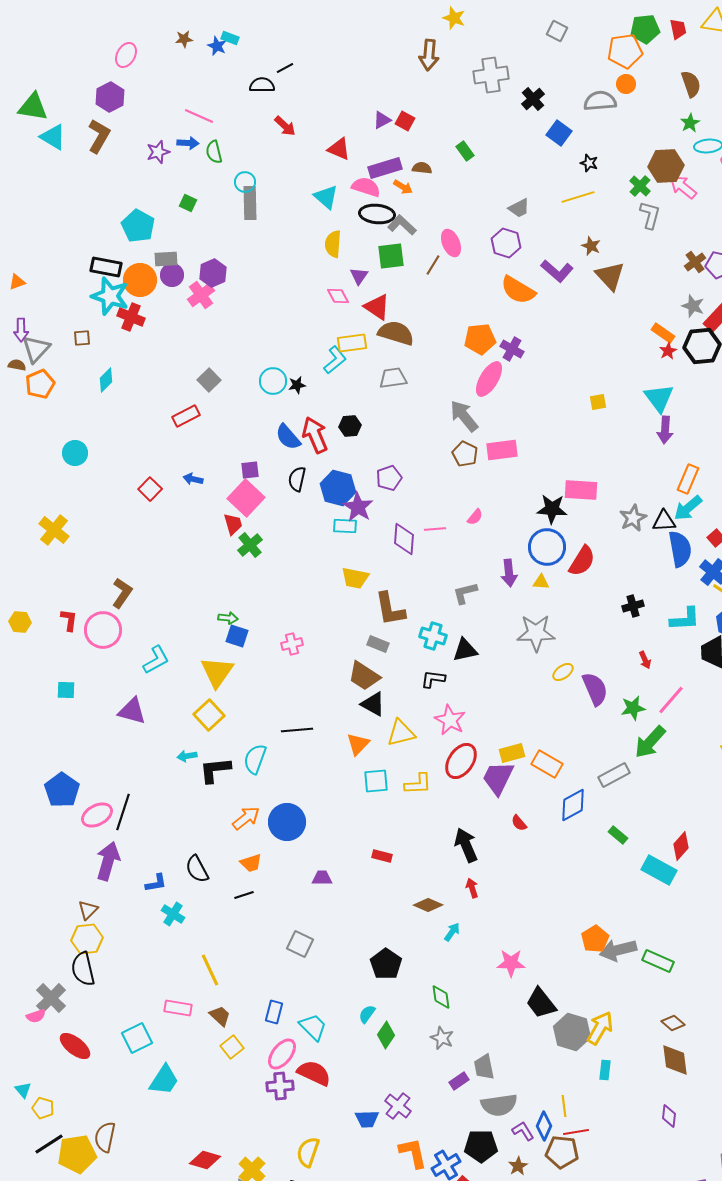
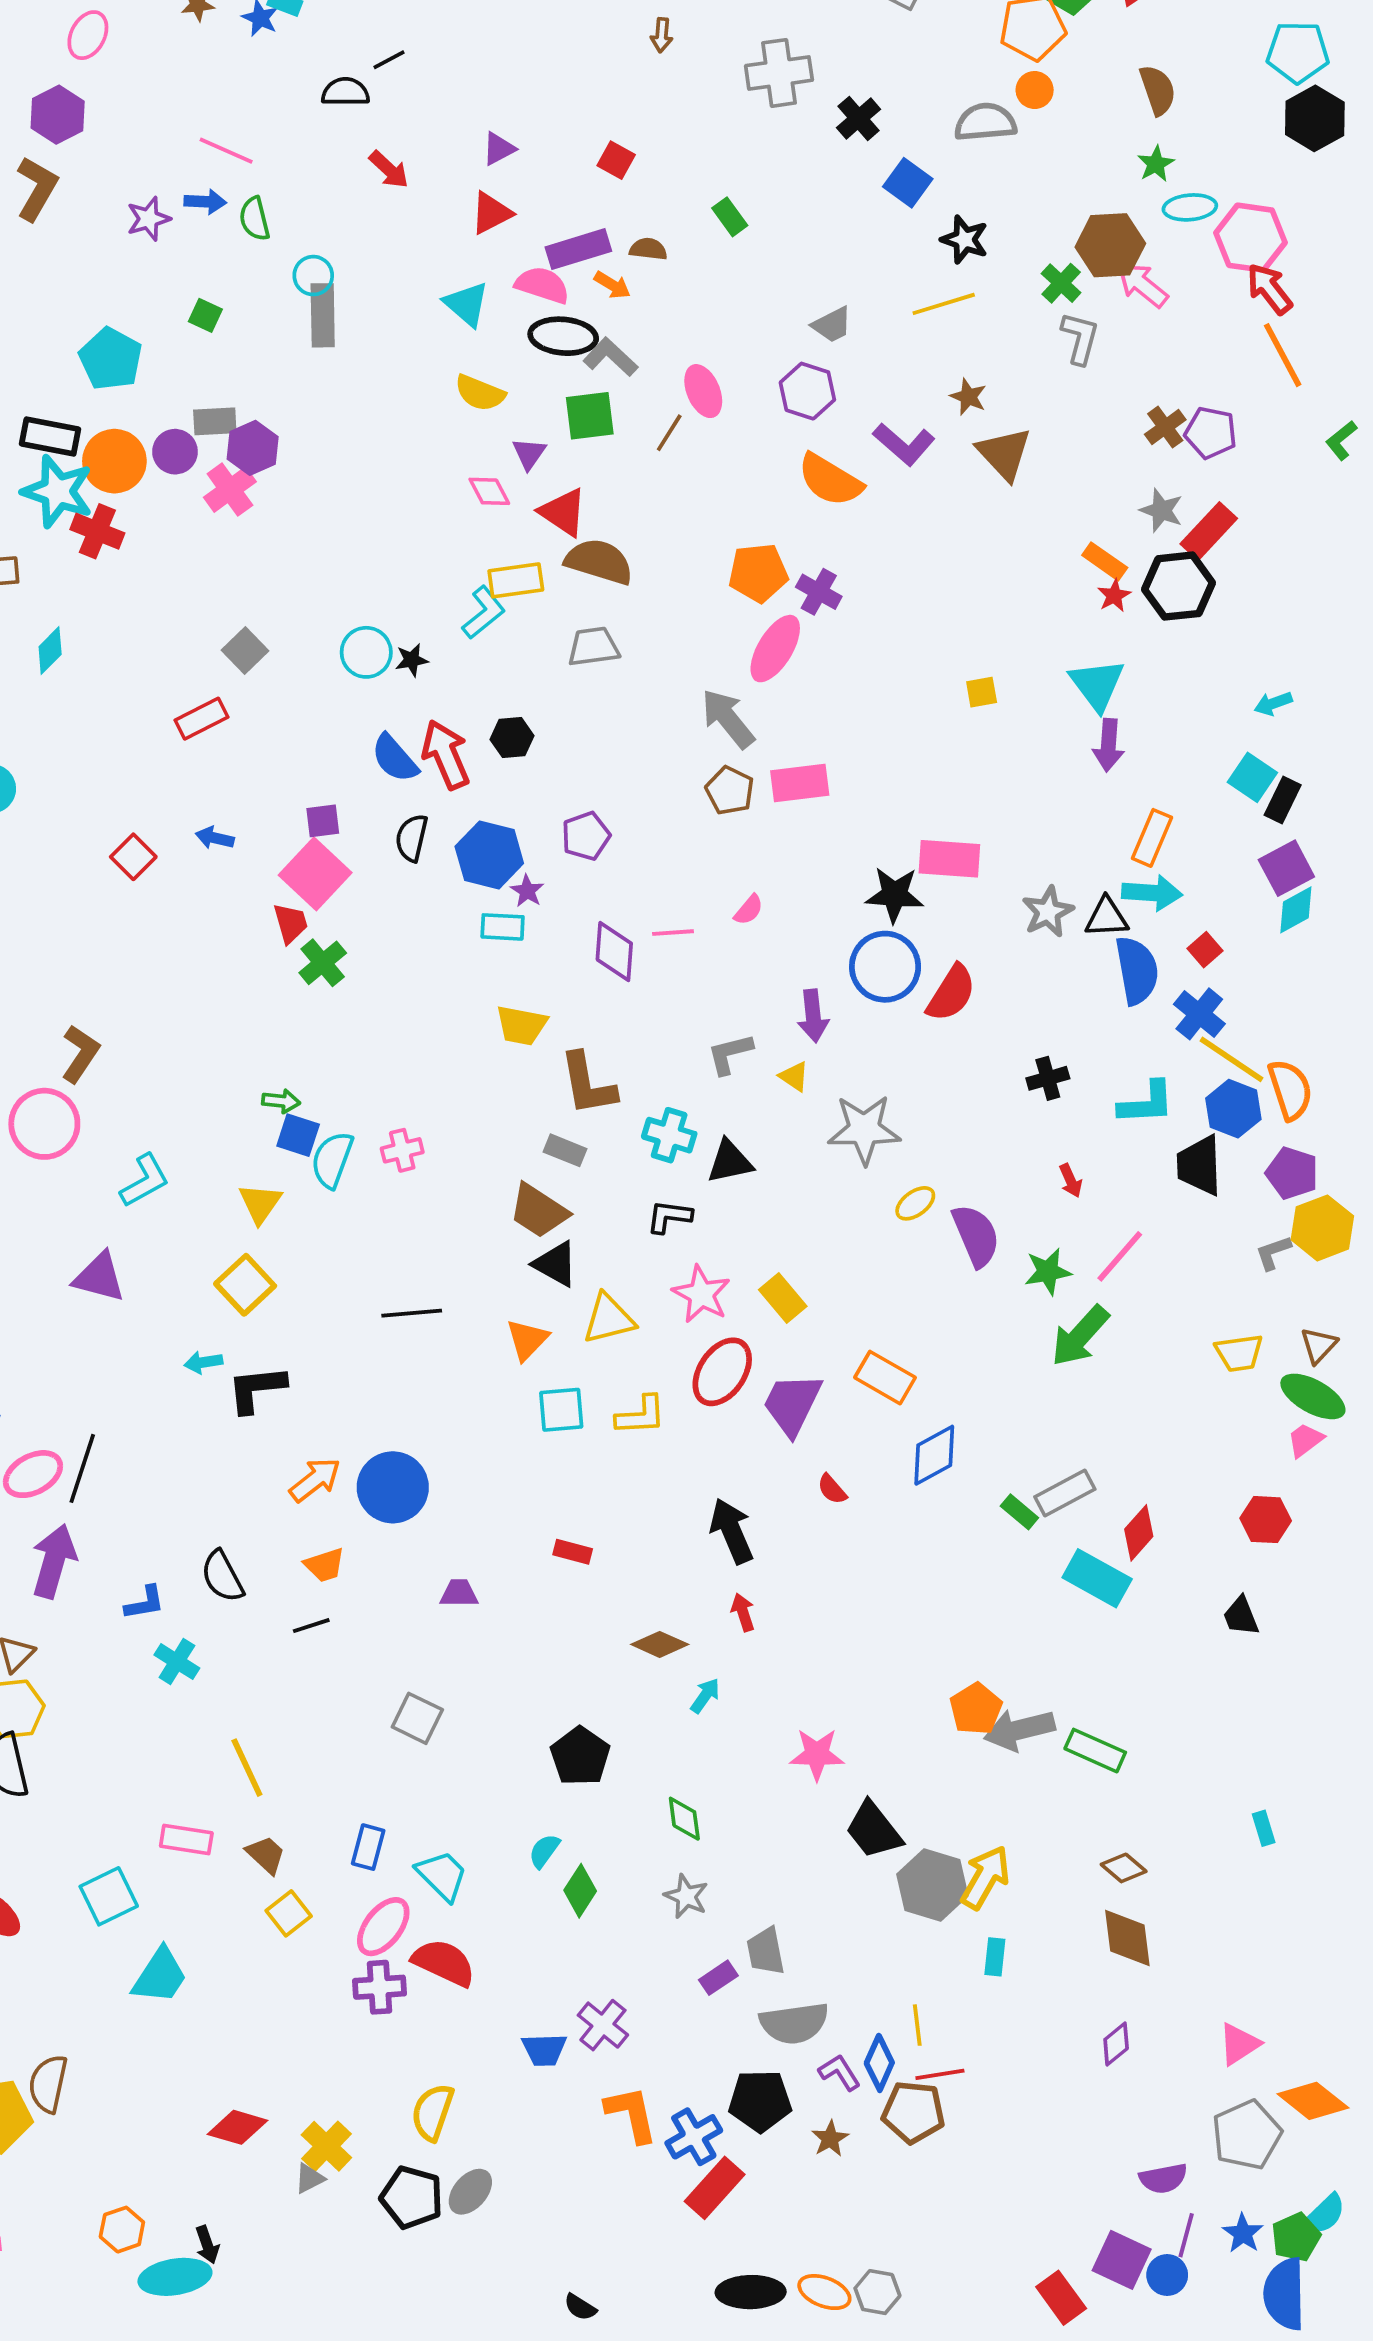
brown arrow: (429, 55) -> (662, 35), size x0.6
purple triangle: (382, 120) -> (499, 149), moved
red triangle: (339, 149) -> (491, 213), turned -50
black star: (589, 163) -> (965, 240), size x1.4
yellow semicircle: (333, 244) -> (480, 393), turned -72
gray rectangle: (166, 259) -> (215, 421), moved
purple star: (358, 507) -> (527, 891), size x0.6
cyan arrow: (688, 508) -> (1152, 893), turned -136
yellow triangle: (541, 582) -> (794, 1076), moved, turned 30
yellow triangle: (217, 672) -> (260, 1203), size x0.7
yellow rectangle: (512, 753) -> (783, 1298), moved, turned 65
cyan semicircle: (255, 759) -> (332, 1160), moved
gray rectangle: (614, 775) -> (1065, 1493), moved
purple diamond: (669, 1116) -> (1116, 2044), turned 45

